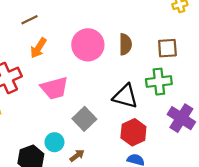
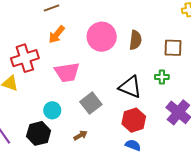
green cross: (159, 82) -> (162, 77), size x0.6
cyan circle: (54, 142) -> (52, 110), moved

